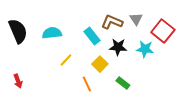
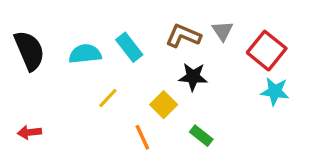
cyan rectangle: (92, 36) -> (129, 47), moved
cyan star: (145, 49) -> (275, 91), moved
red arrow: (18, 81) -> (29, 132), turned 104

